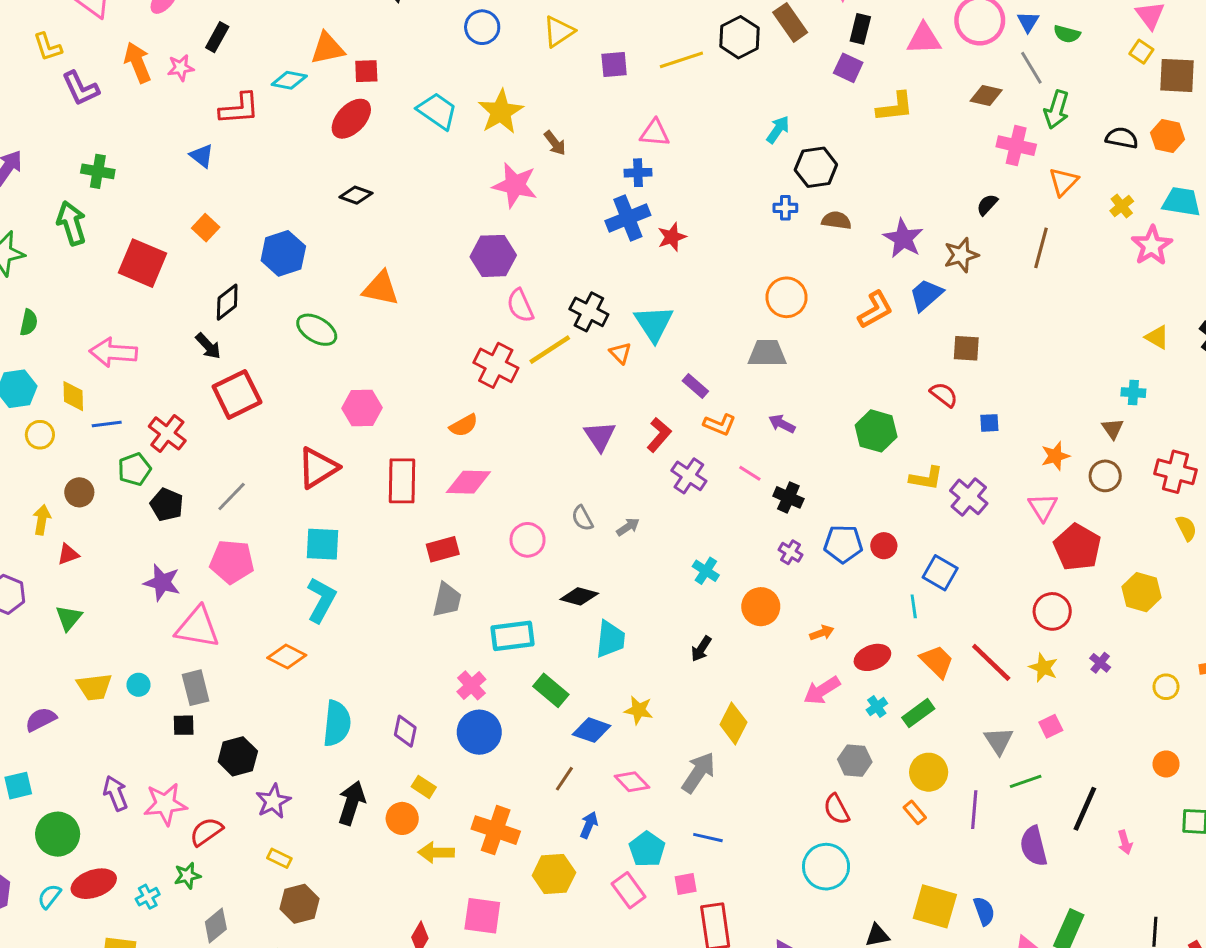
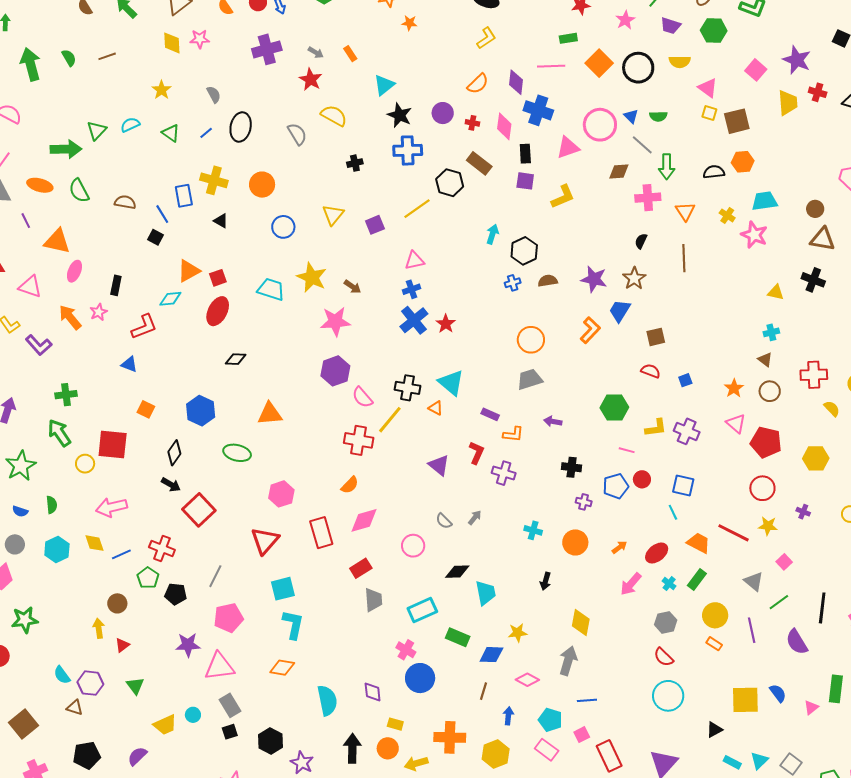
yellow circle: (40, 435) -> (85, 464), moved
pink line: (750, 473) -> (627, 450), moved

